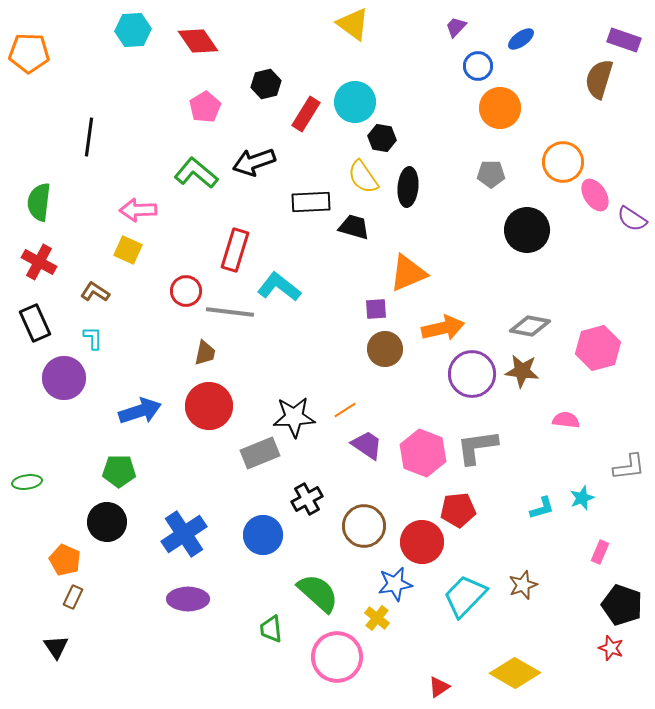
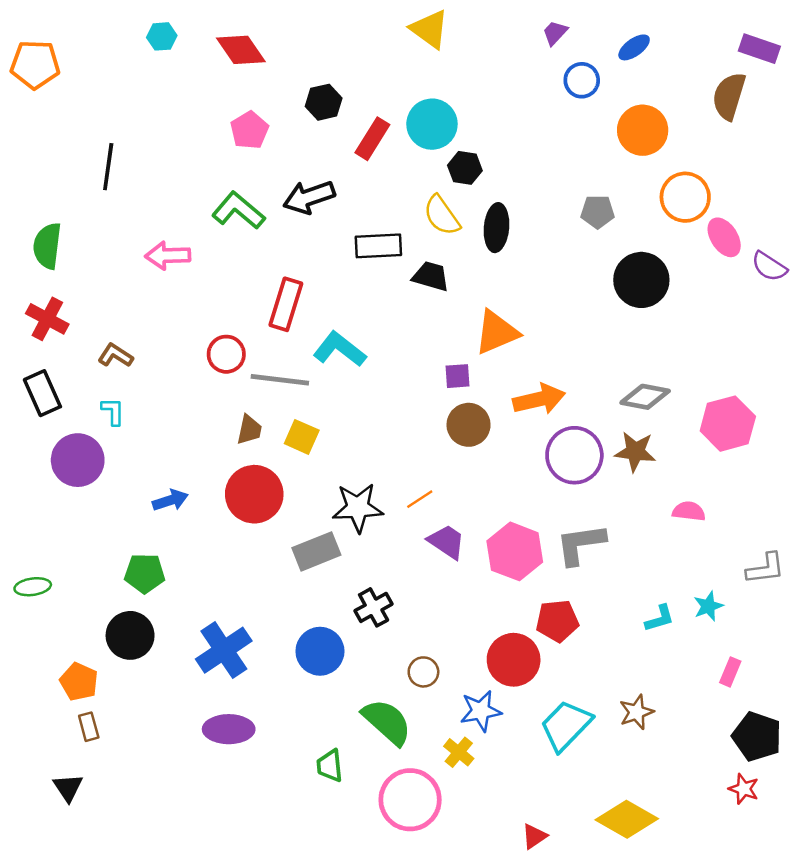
cyan hexagon: (133, 30) -> (162, 36), size x0.7
orange circle: (500, 108) -> (643, 130), moved
yellow square: (128, 250) -> (302, 437), moved
blue arrow: (140, 411) -> (170, 500), size x0.7
brown circle: (364, 526) -> (423, 672), moved, size x0.6
brown rectangle: (73, 597) -> (89, 727), turned -40

